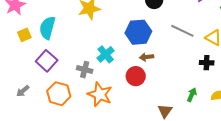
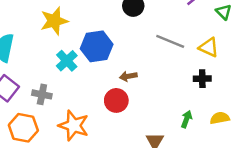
blue hexagon: (138, 32) -> (97, 46), moved
cyan cross: (106, 54) -> (67, 61), moved
gray cross: (85, 70) -> (42, 94), moved

